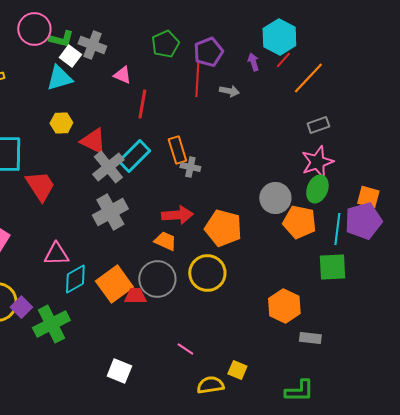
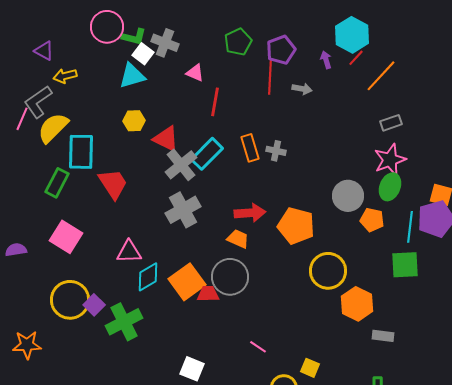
gray cross: (190, 167) -> (276, 151), moved
orange pentagon: (299, 222) -> (372, 220), size x0.7
yellow circle: (207, 273) -> (328, 271), moved

